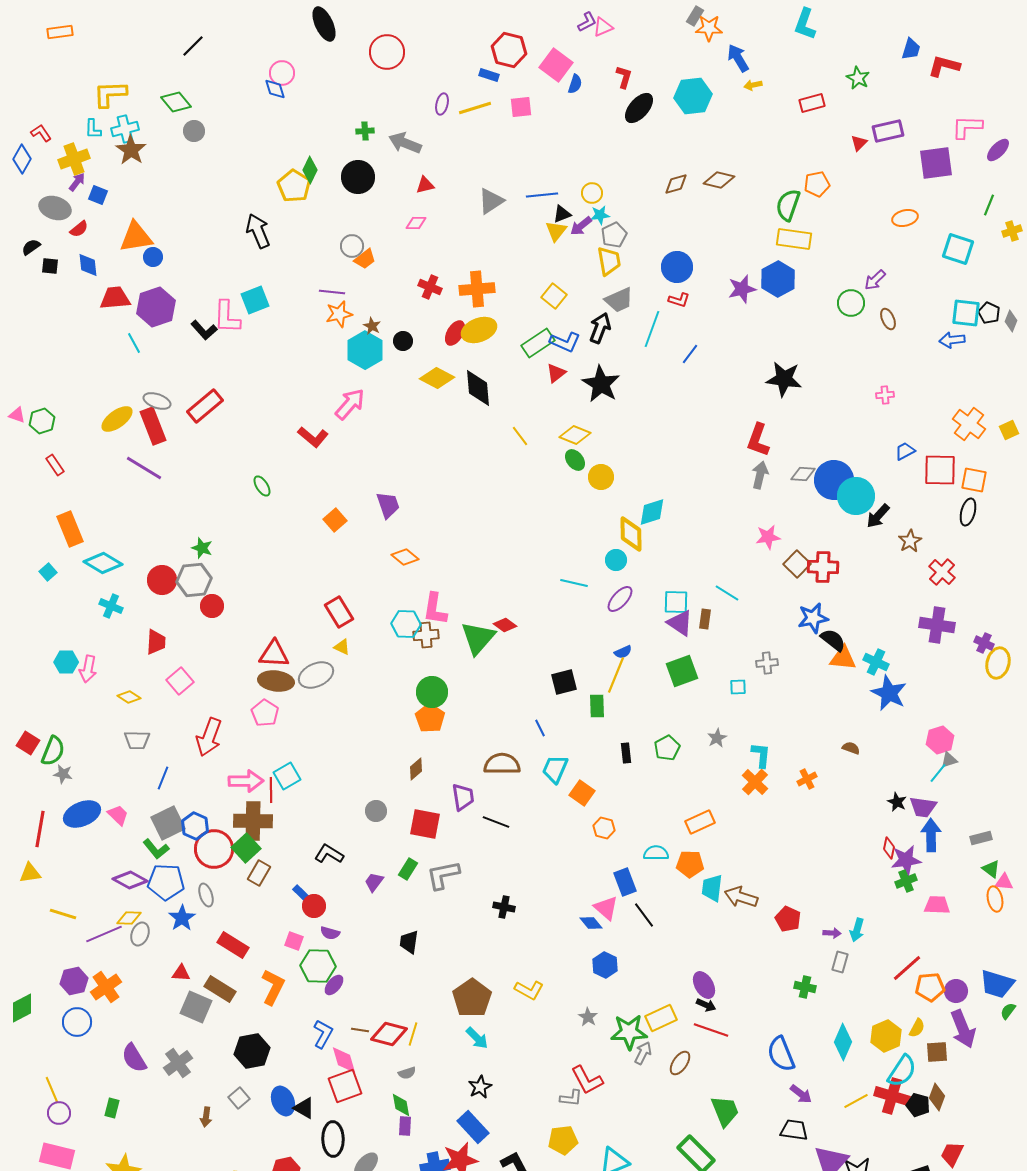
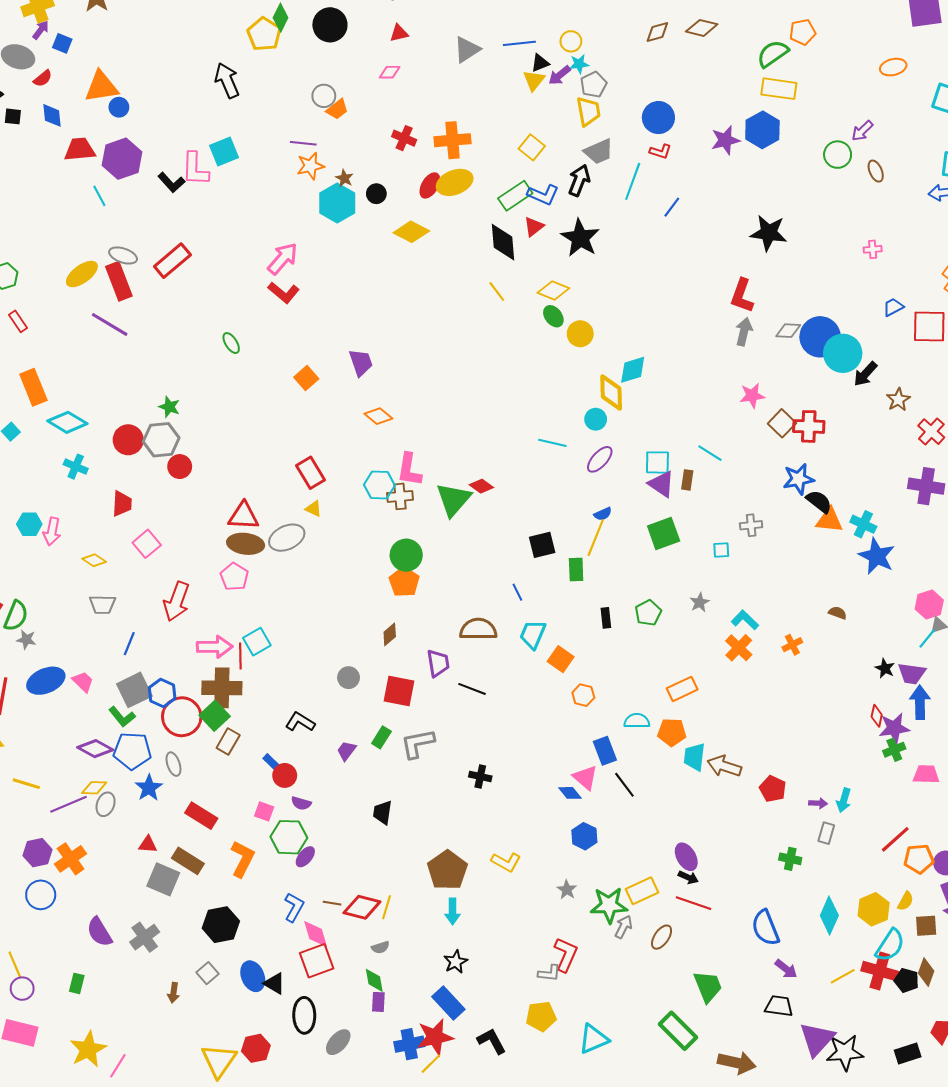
green semicircle: (788, 205) -> (773, 54), turned 36
black diamond: (478, 388) -> (503, 242), moved
pink arrow: (350, 404) -> (283, 259), moved
cyan L-shape: (761, 755) -> (745, 620), turned -52
cyan arrow: (477, 1038) -> (453, 911), turned 45
red L-shape: (587, 1080) -> (566, 955), turned -128

